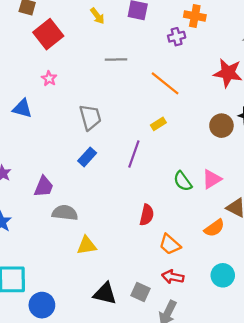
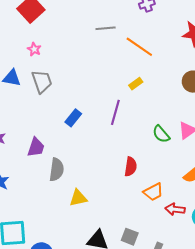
gray line: (116, 60) -> (106, 28), moved
gray trapezoid: (90, 117) -> (42, 81), moved
gray semicircle: (65, 213) -> (57, 170), turned 95
orange trapezoid: (170, 244) -> (153, 192), turned -65
red arrow: (173, 277) -> (175, 209), moved

